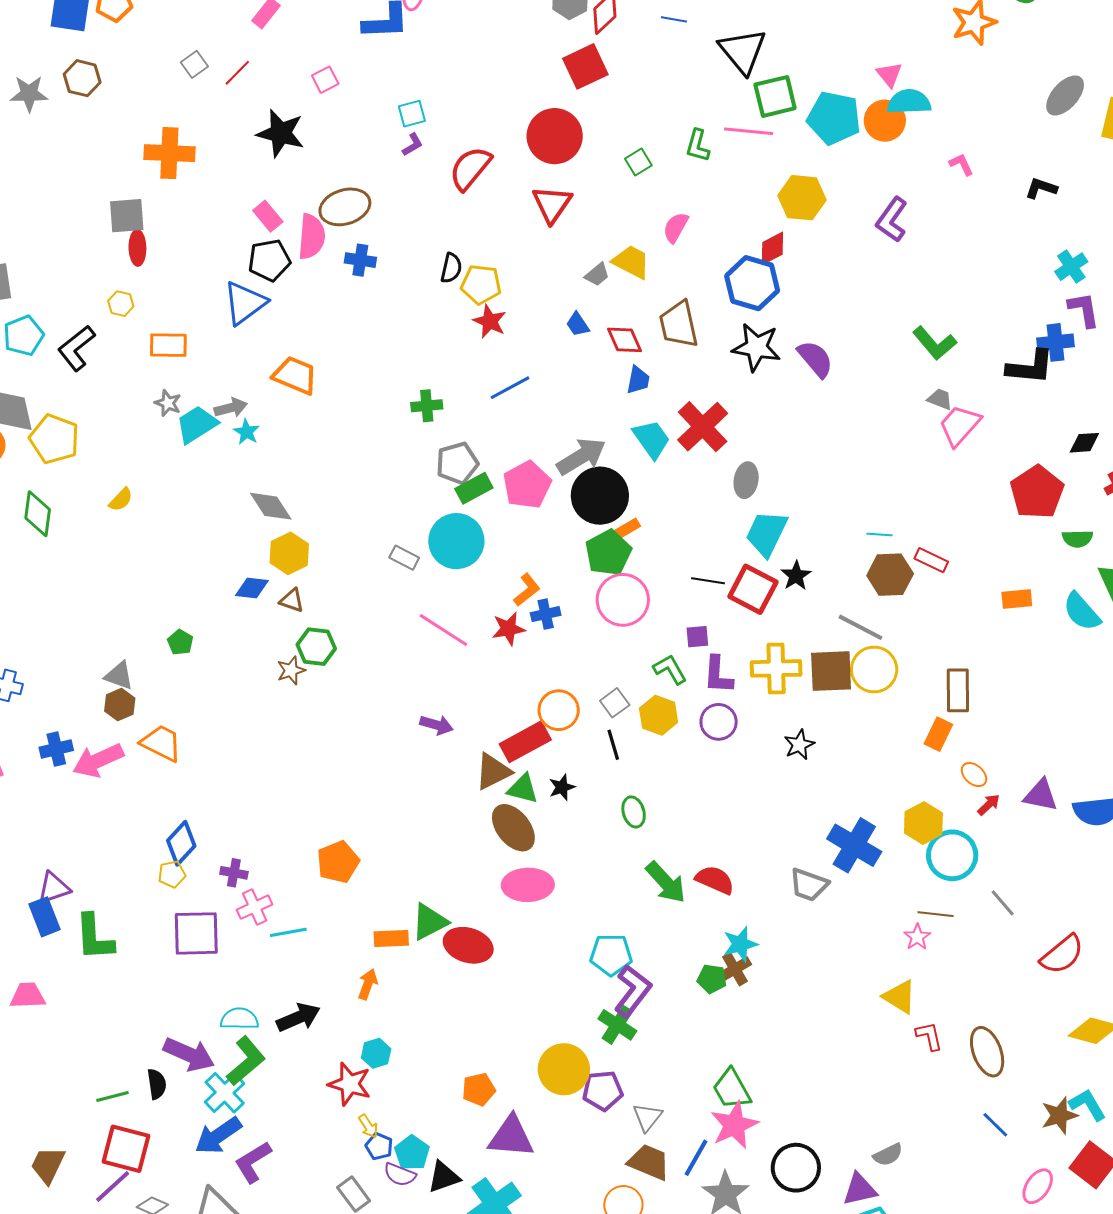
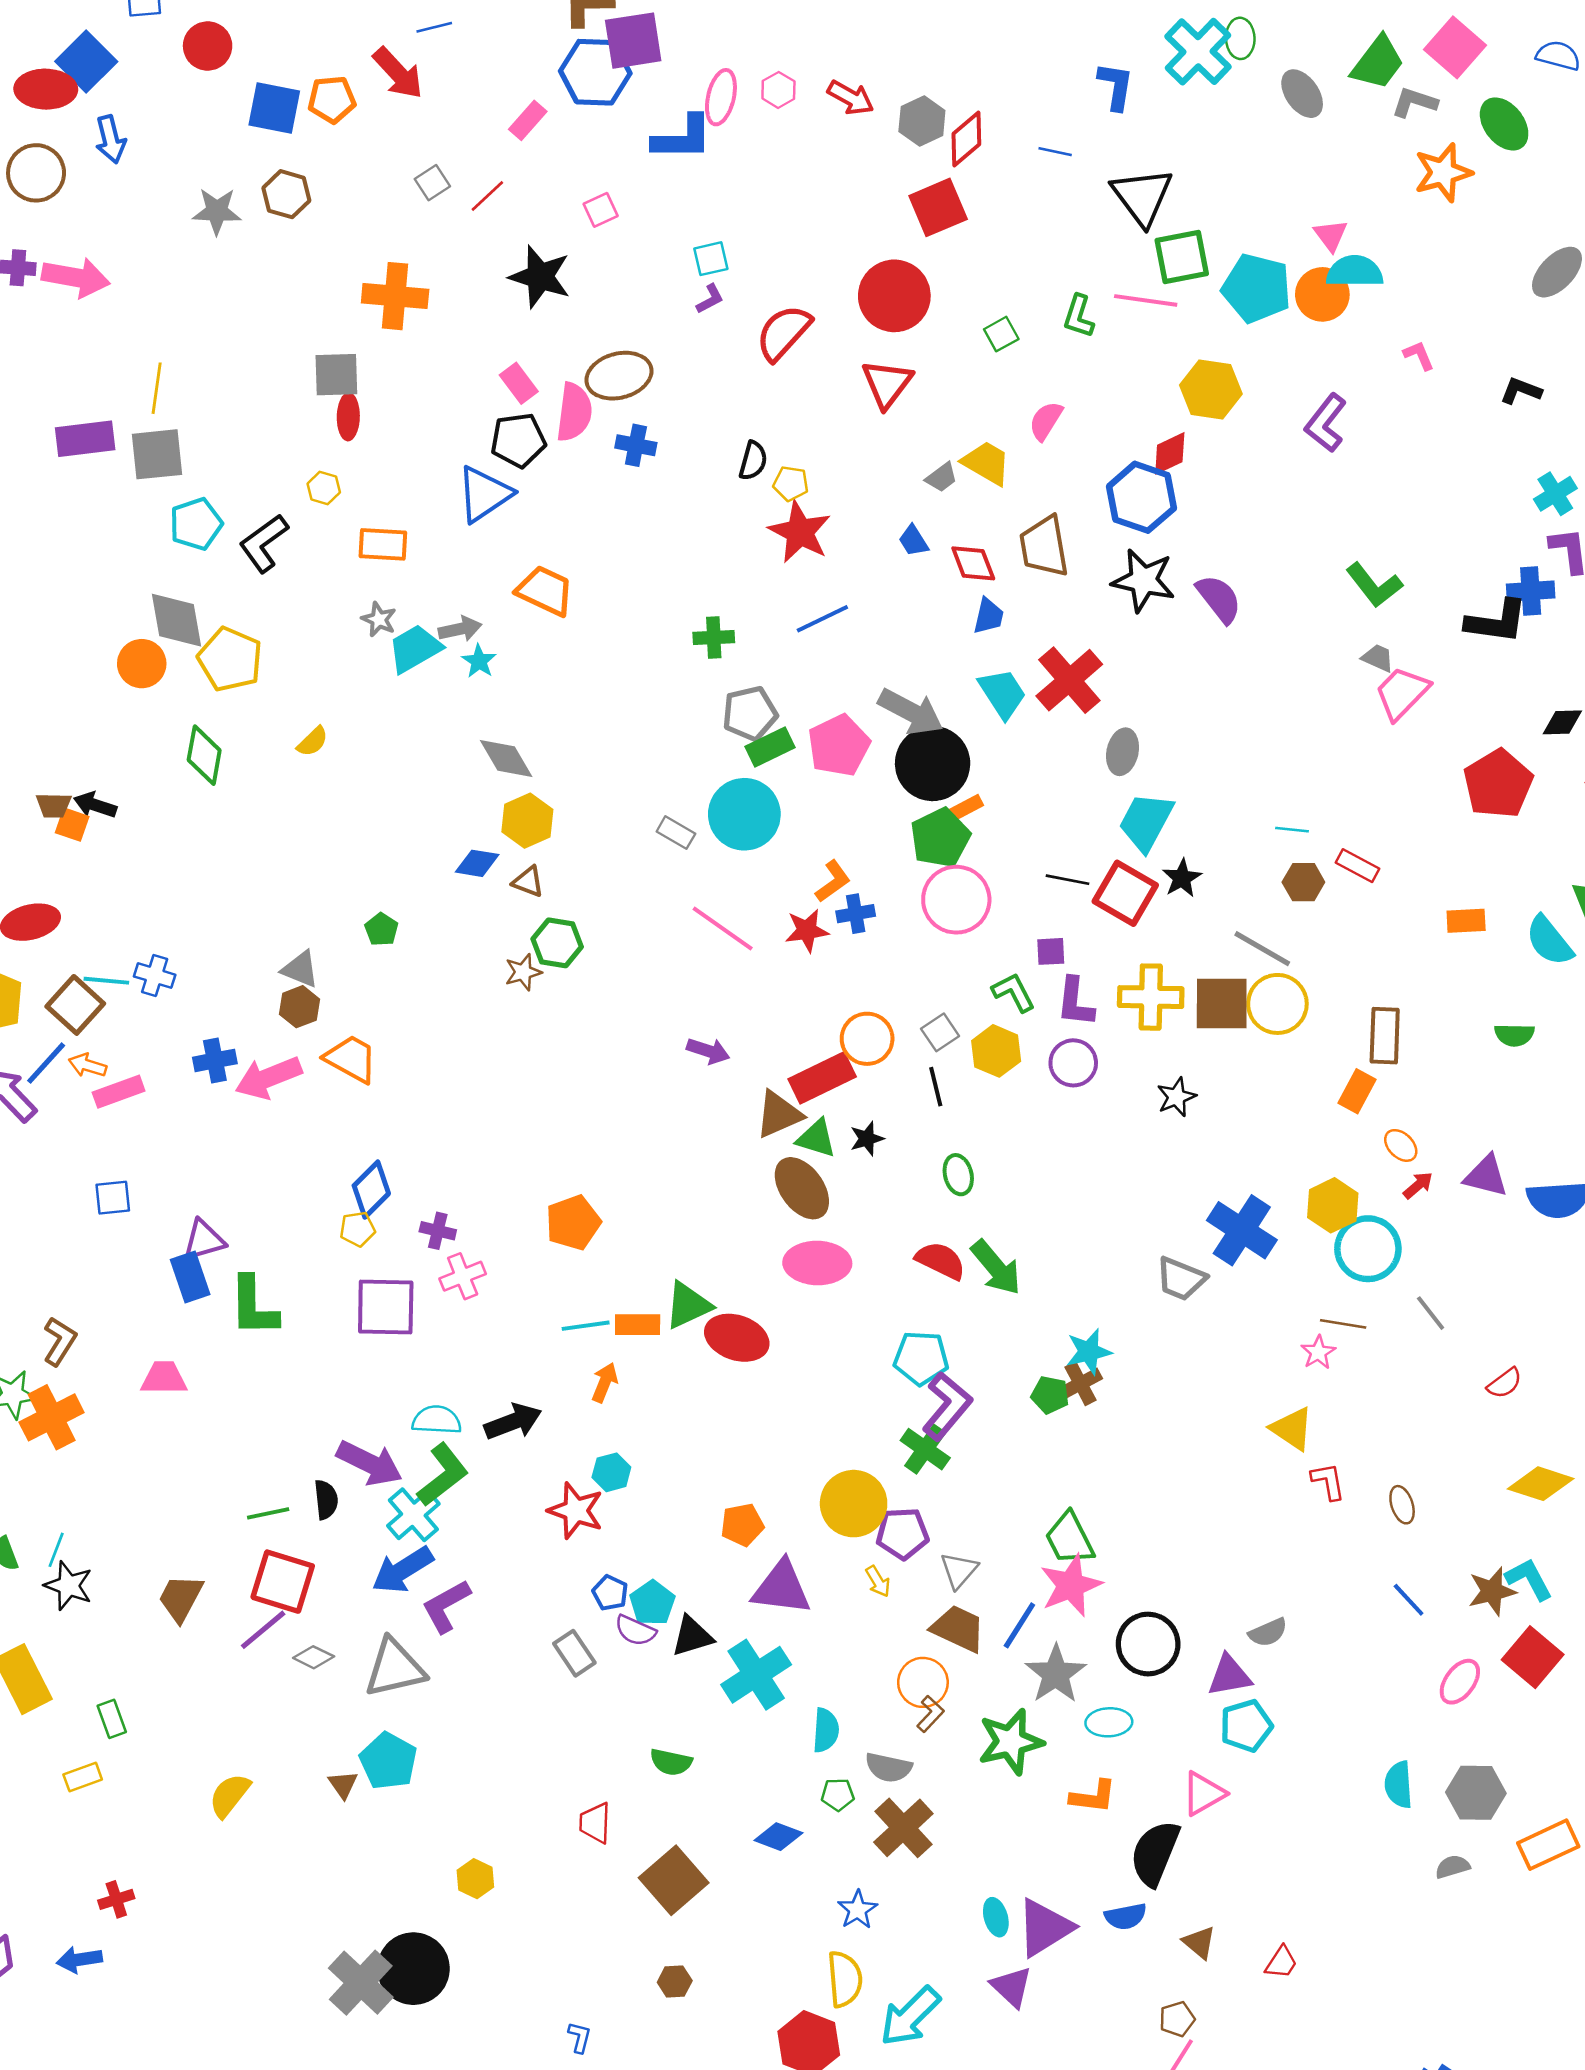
yellow pentagon: (481, 284) -> (791, 483), size x0.7
red star: (490, 321) -> (800, 532), size x1.4
gray arrow: (581, 456) -> (911, 712), turned 57
green semicircle: (1077, 539) -> (1514, 1035), moved
brown hexagon: (890, 575) -> (1303, 882), size x0.7
red semicircle: (715, 880) -> (941, 1261), moved
cyan line: (288, 932) -> (586, 1326), moved
red semicircle: (1062, 954) -> (1505, 1383), size x0.6
brown ellipse: (987, 1052) -> (1402, 1505), size x0.6
yellow arrow: (368, 1126) -> (878, 1581), moved

